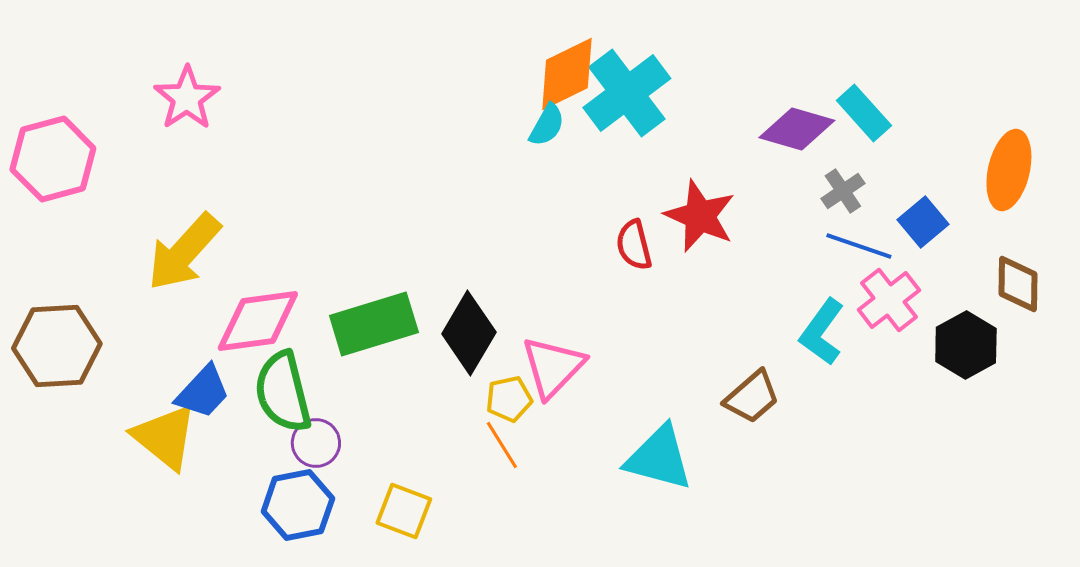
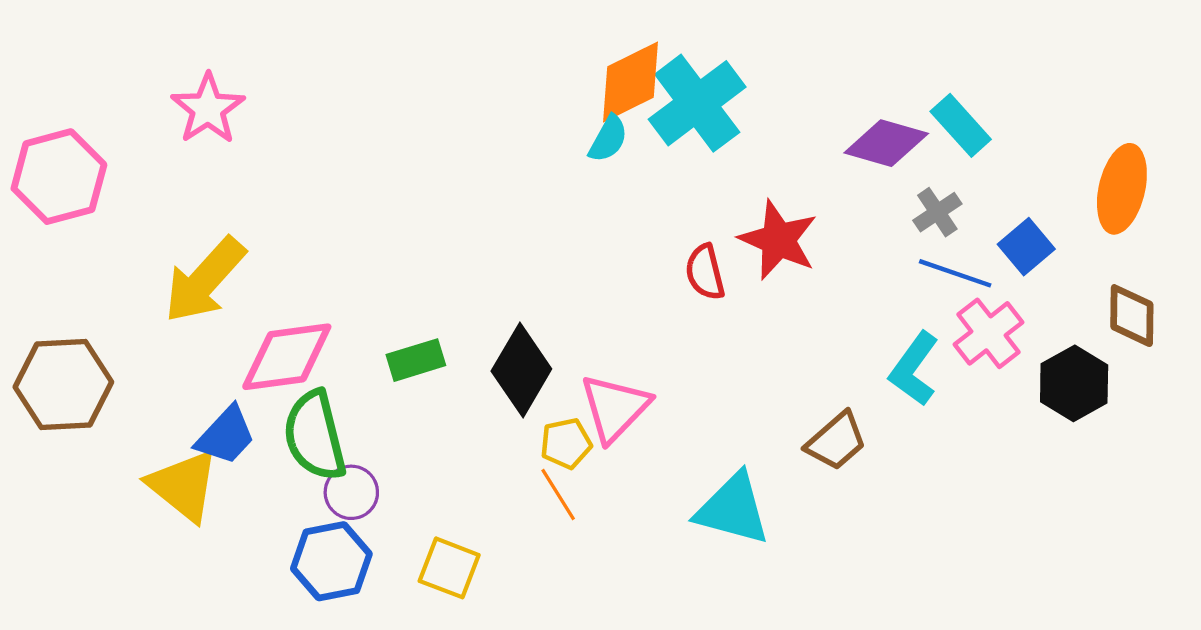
green rectangle: (374, 324) -> (416, 360), size x0.6

